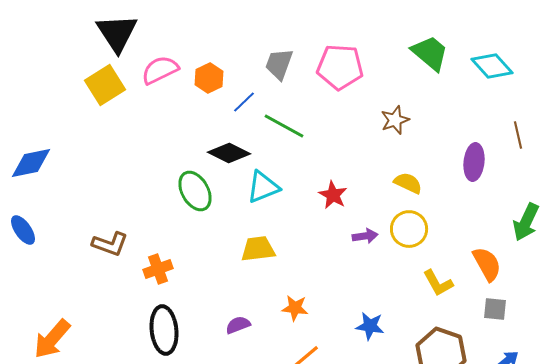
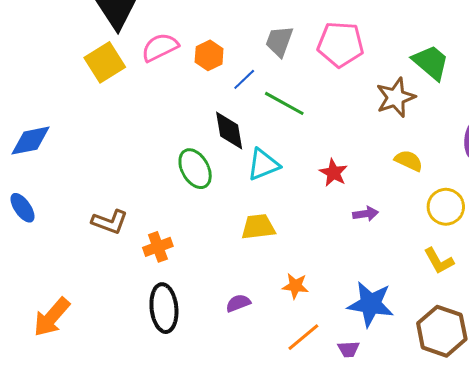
green trapezoid: (430, 53) -> (431, 62), moved
brown star: (395, 120) -> (396, 97), size x1.4
black diamond: (229, 153) -> (229, 131), turned 54
yellow circle: (409, 229) -> (446, 207), moved
blue star: (370, 326) -> (371, 304), size x1.6

